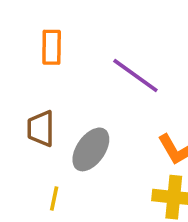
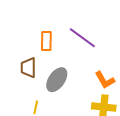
orange rectangle: (52, 47) -> (46, 41), moved

